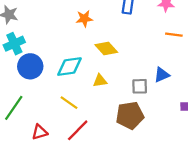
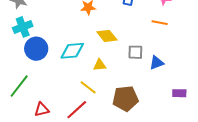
orange line: (174, 35) -> (160, 23), moved
gray square: (140, 86) -> (135, 52), moved
yellow line: (69, 103) -> (88, 87), moved

